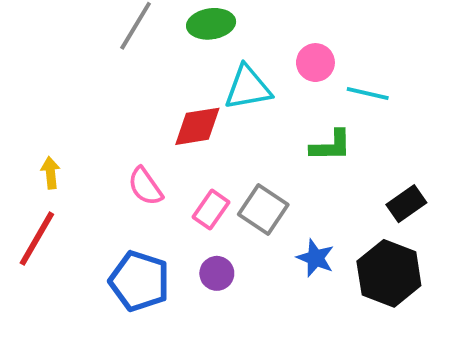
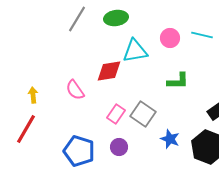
cyan line: (368, 93) -> (202, 35), moved
pink semicircle: (145, 186) -> (75, 90), moved

